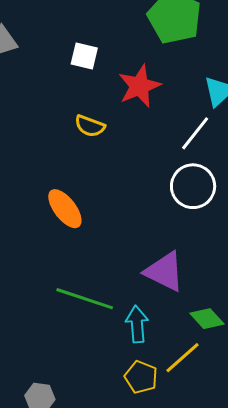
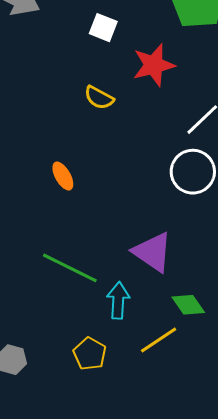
orange ellipse: (65, 209) -> (63, 176), size x0.7
yellow pentagon: (141, 377) -> (90, 354), moved

